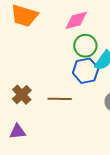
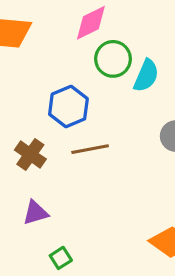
blue hexagon: (86, 71) -> (68, 106), moved

